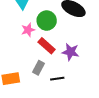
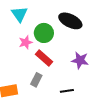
purple star: (71, 52) -> (80, 60), moved
black line: (57, 79) -> (67, 91), moved

